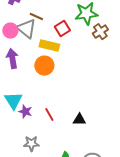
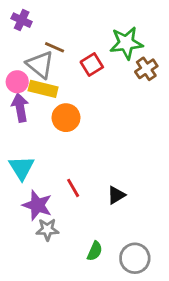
pink circle: (10, 31) -> (17, 82), moved
yellow rectangle: (49, 46) -> (43, 89), moved
purple star: (25, 112) -> (37, 205), moved, size x1.5
black triangle: (79, 120) -> (116, 195), turned -32

